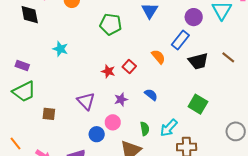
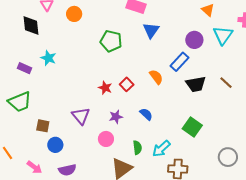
cyan star: (60, 49) -> (48, 58), moved
purple rectangle: (22, 66) -> (25, 68), moved
blue circle: (97, 134) -> (55, 145), moved

